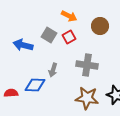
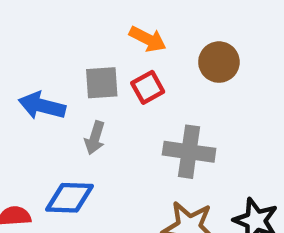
gray square: (49, 35) -> (102, 83), turned -35
gray arrow: (53, 70) -> (95, 138), moved

